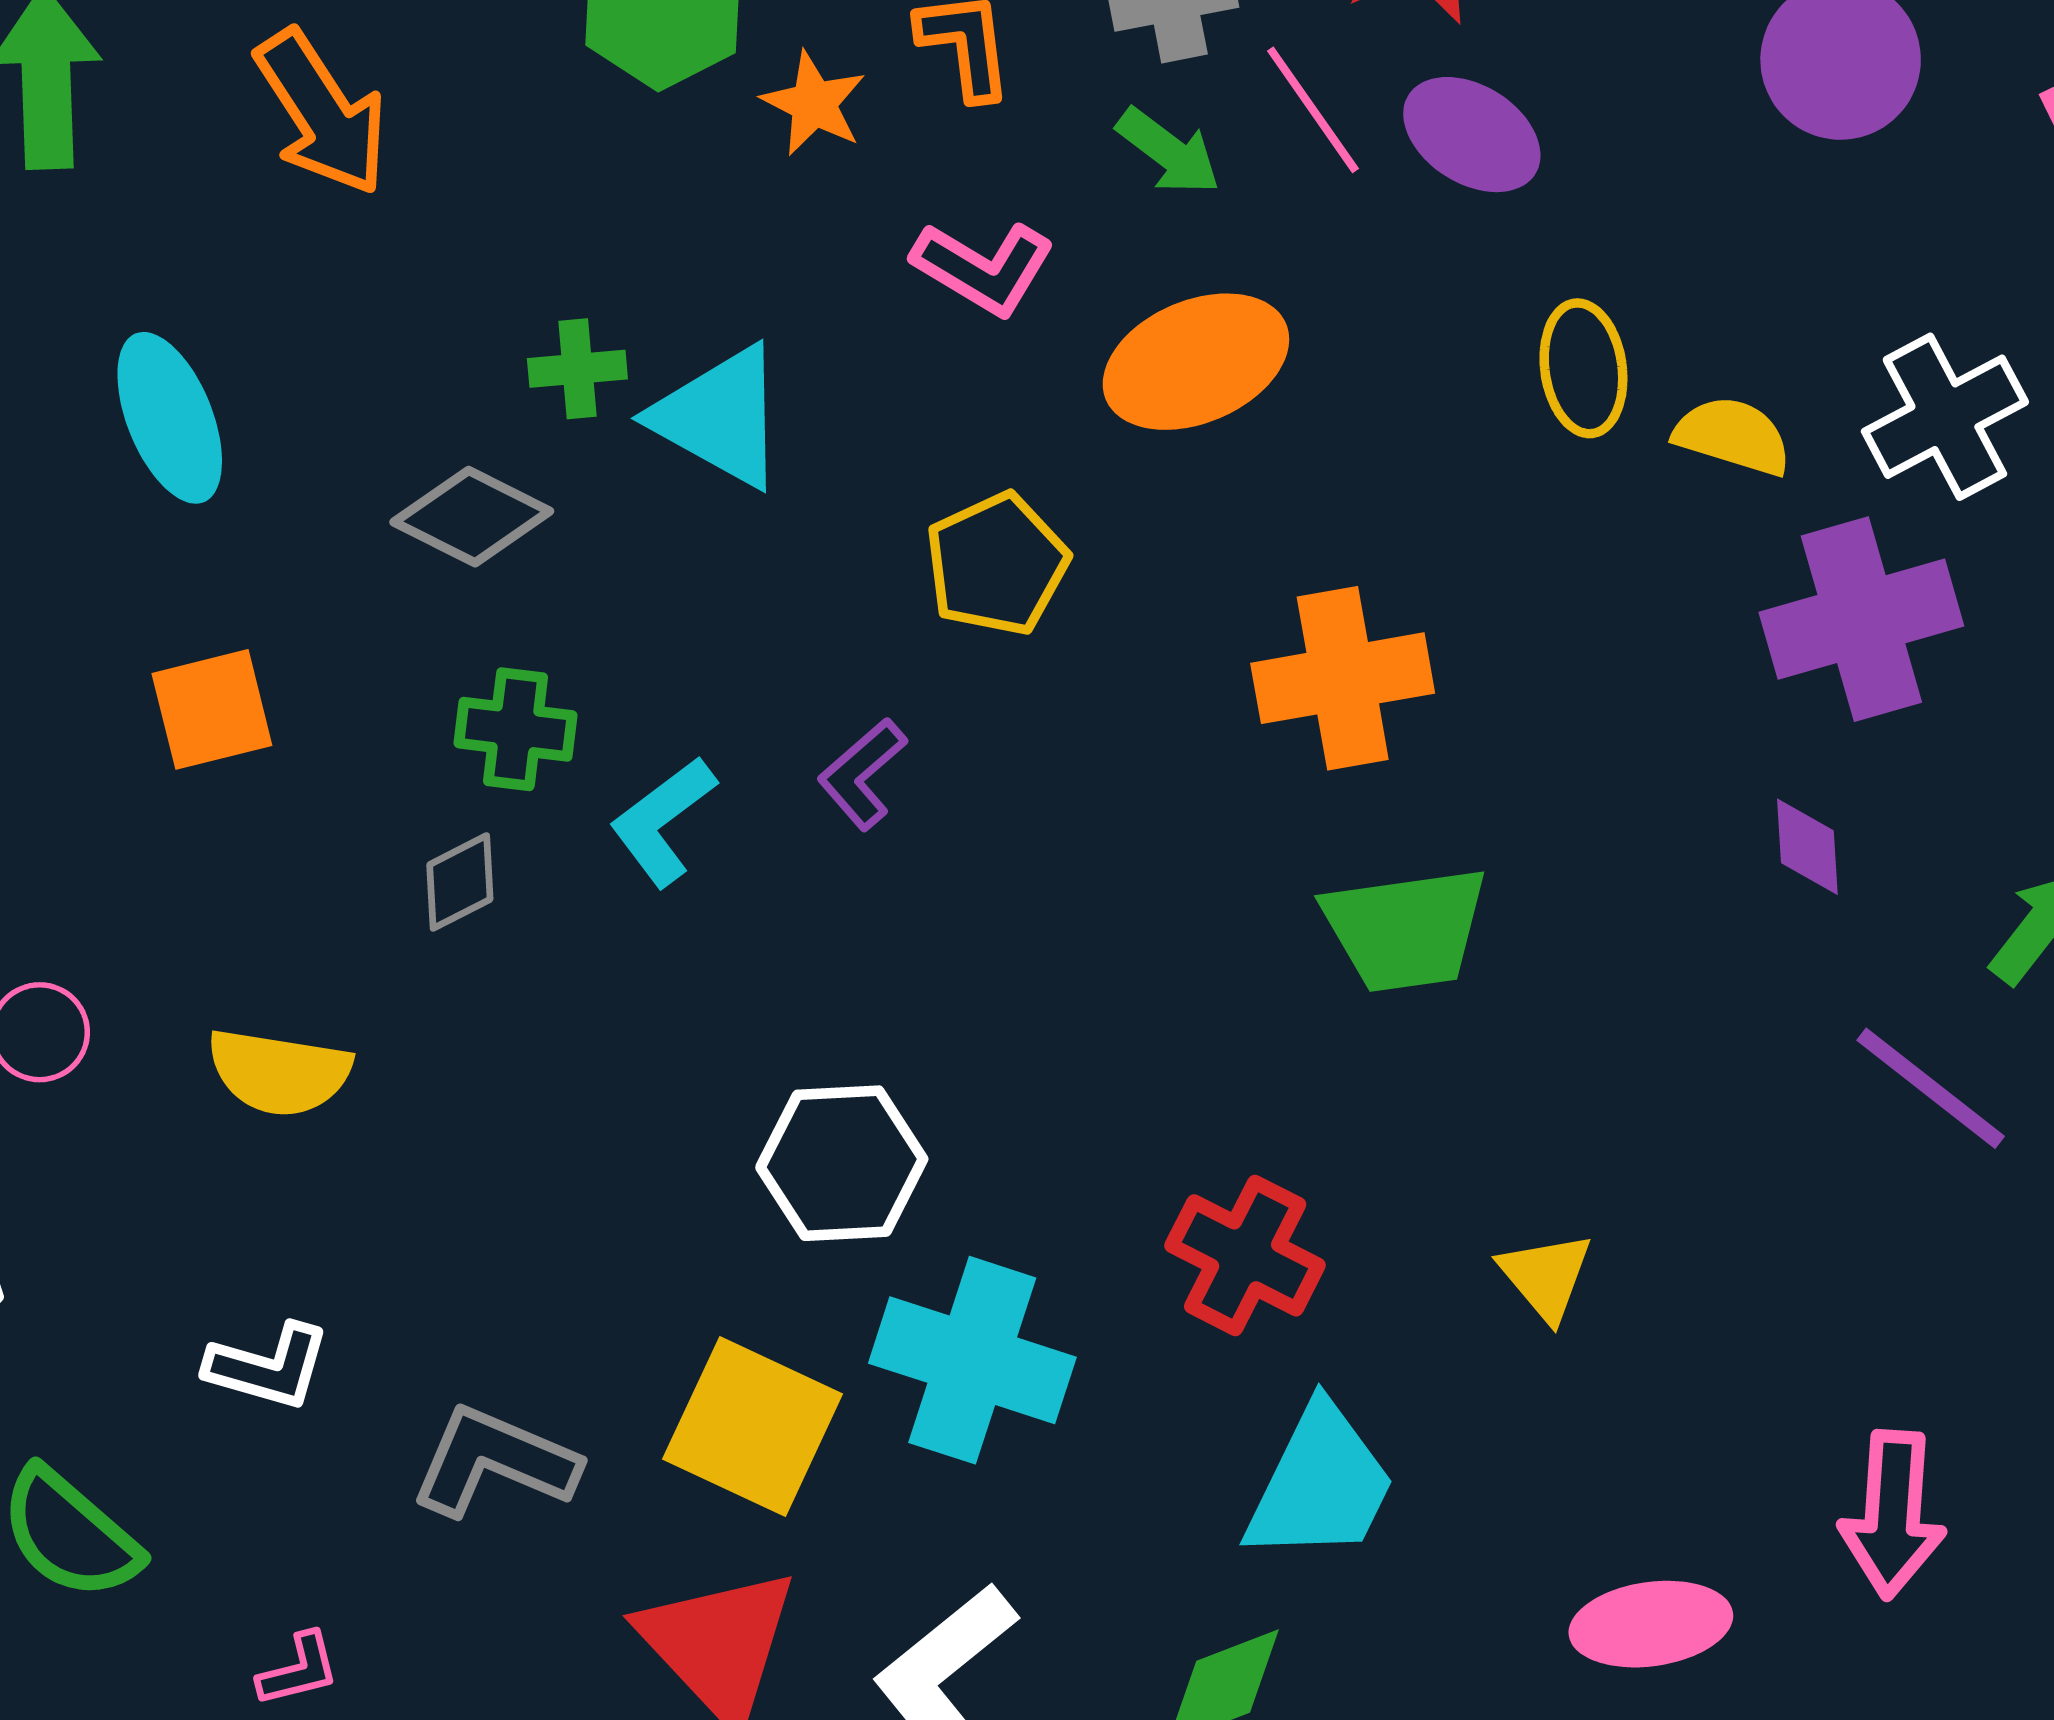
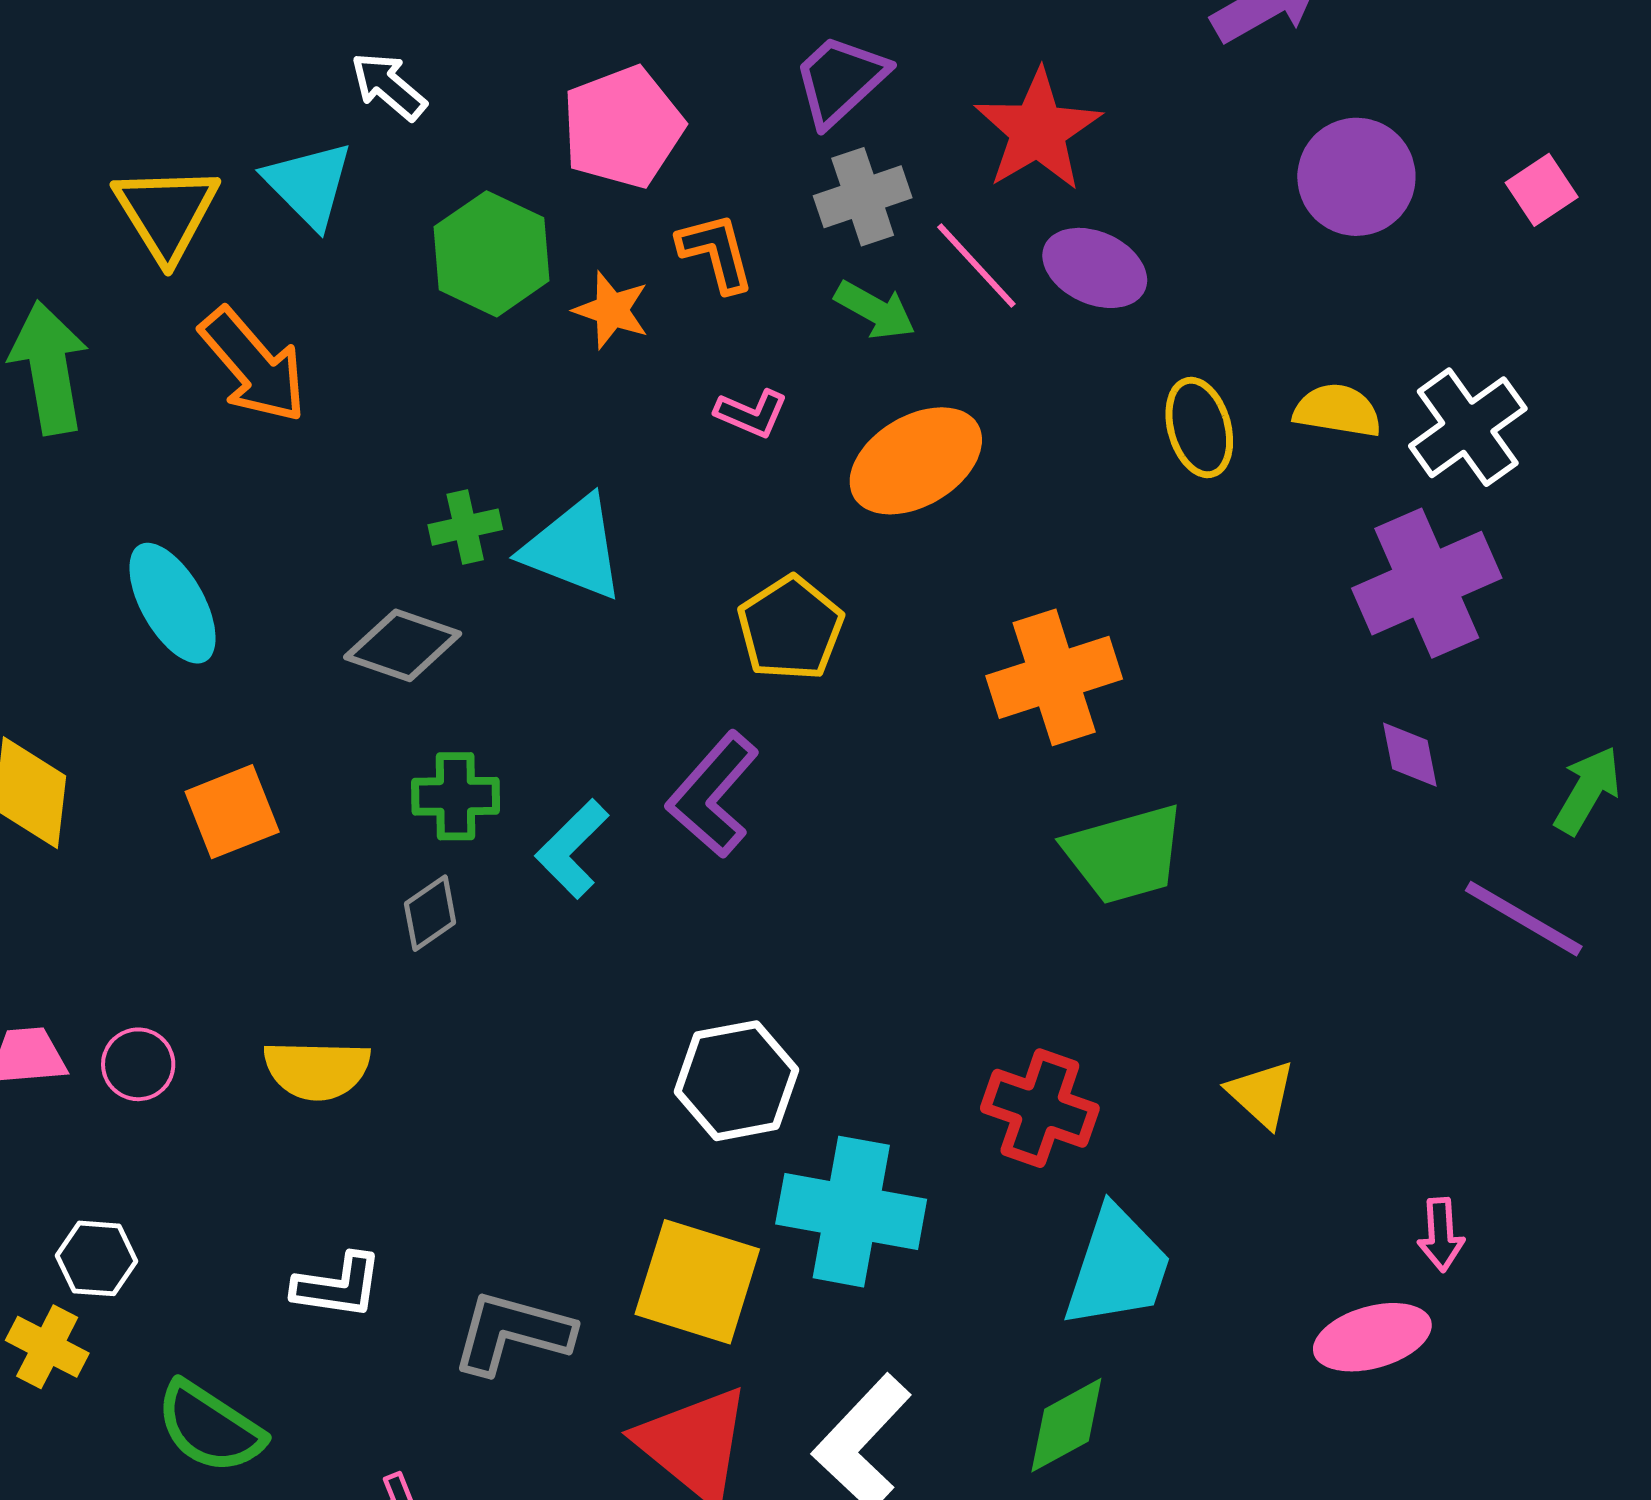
pink L-shape: (983, 268) -> (751, 413), size x0.7
yellow semicircle: (1733, 436) -> (1337, 411), moved
purple L-shape: (862, 774) -> (713, 795), size x1.5
pink arrow: (1893, 1514) -> (1441, 1235), moved, size x0.6

